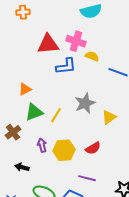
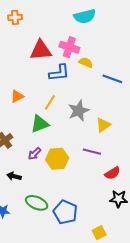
green triangle: (34, 112) -> (40, 124), moved
yellow line: (56, 115) -> (50, 102), moved
purple arrow: (42, 145) -> (35, 154), turned -120
red semicircle: (93, 148) -> (112, 173), moved
purple line: (87, 178) -> (92, 152), moved

